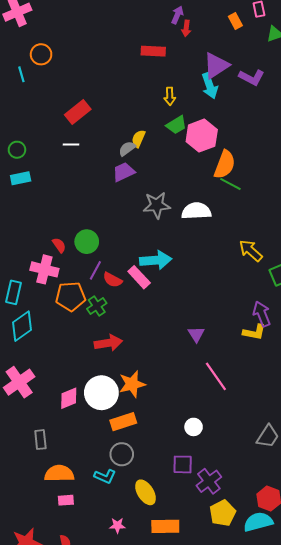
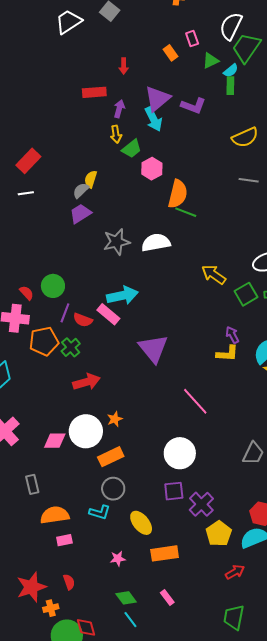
purple arrow: (177, 15) -> (119, 109), moved
green trapezoid: (176, 125) -> (132, 149), moved
pink hexagon: (202, 136) -> (152, 169), size x0.7
purple arrow: (262, 314) -> (232, 335), size x0.7
purple triangle: (196, 334) -> (153, 348), moved, size x1.8
orange star: (132, 384) -> (115, 419), size x0.6
pink diamond: (69, 398) -> (55, 441), turned 30
white circle: (194, 427) -> (180, 453), size x1.8

